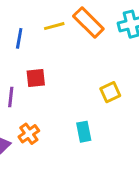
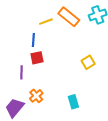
blue line: (19, 38) -> (33, 40), moved
cyan rectangle: (84, 132) -> (73, 102), moved

